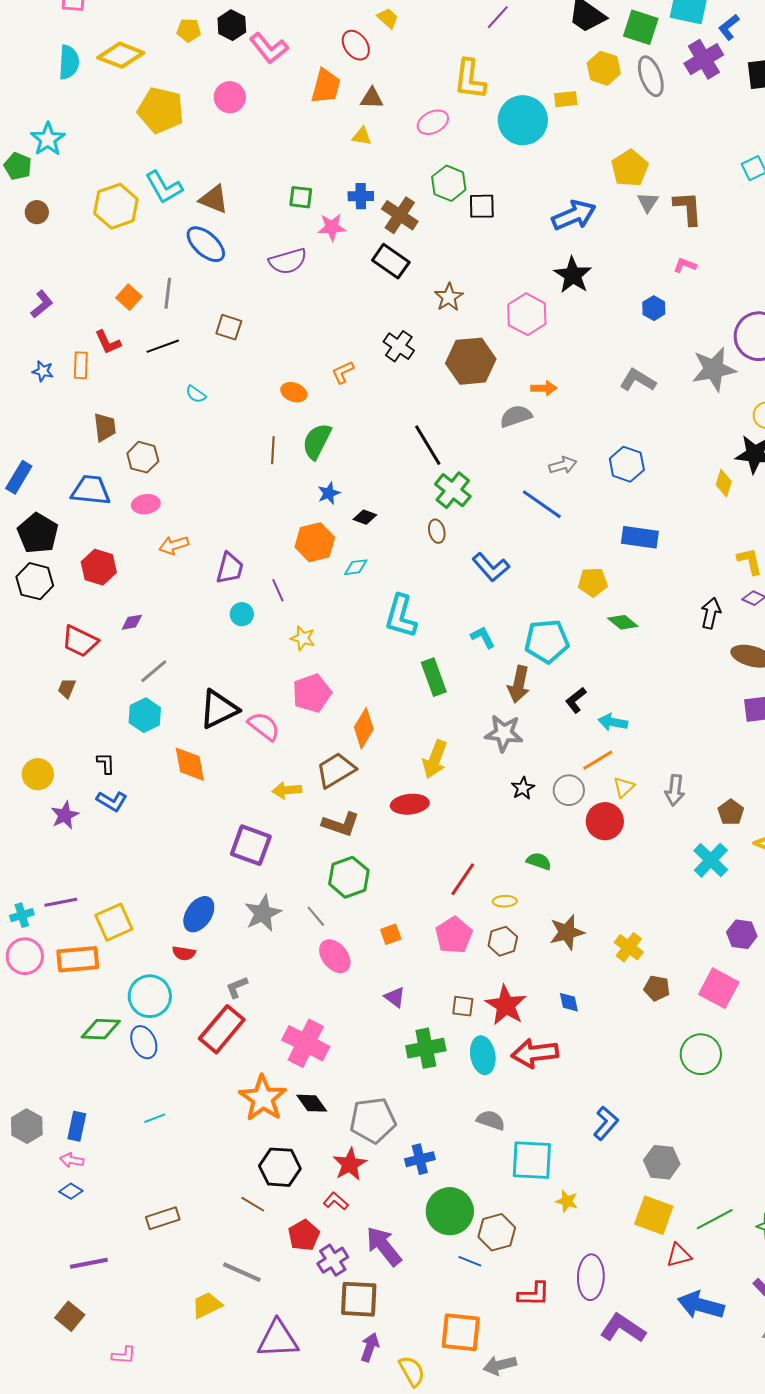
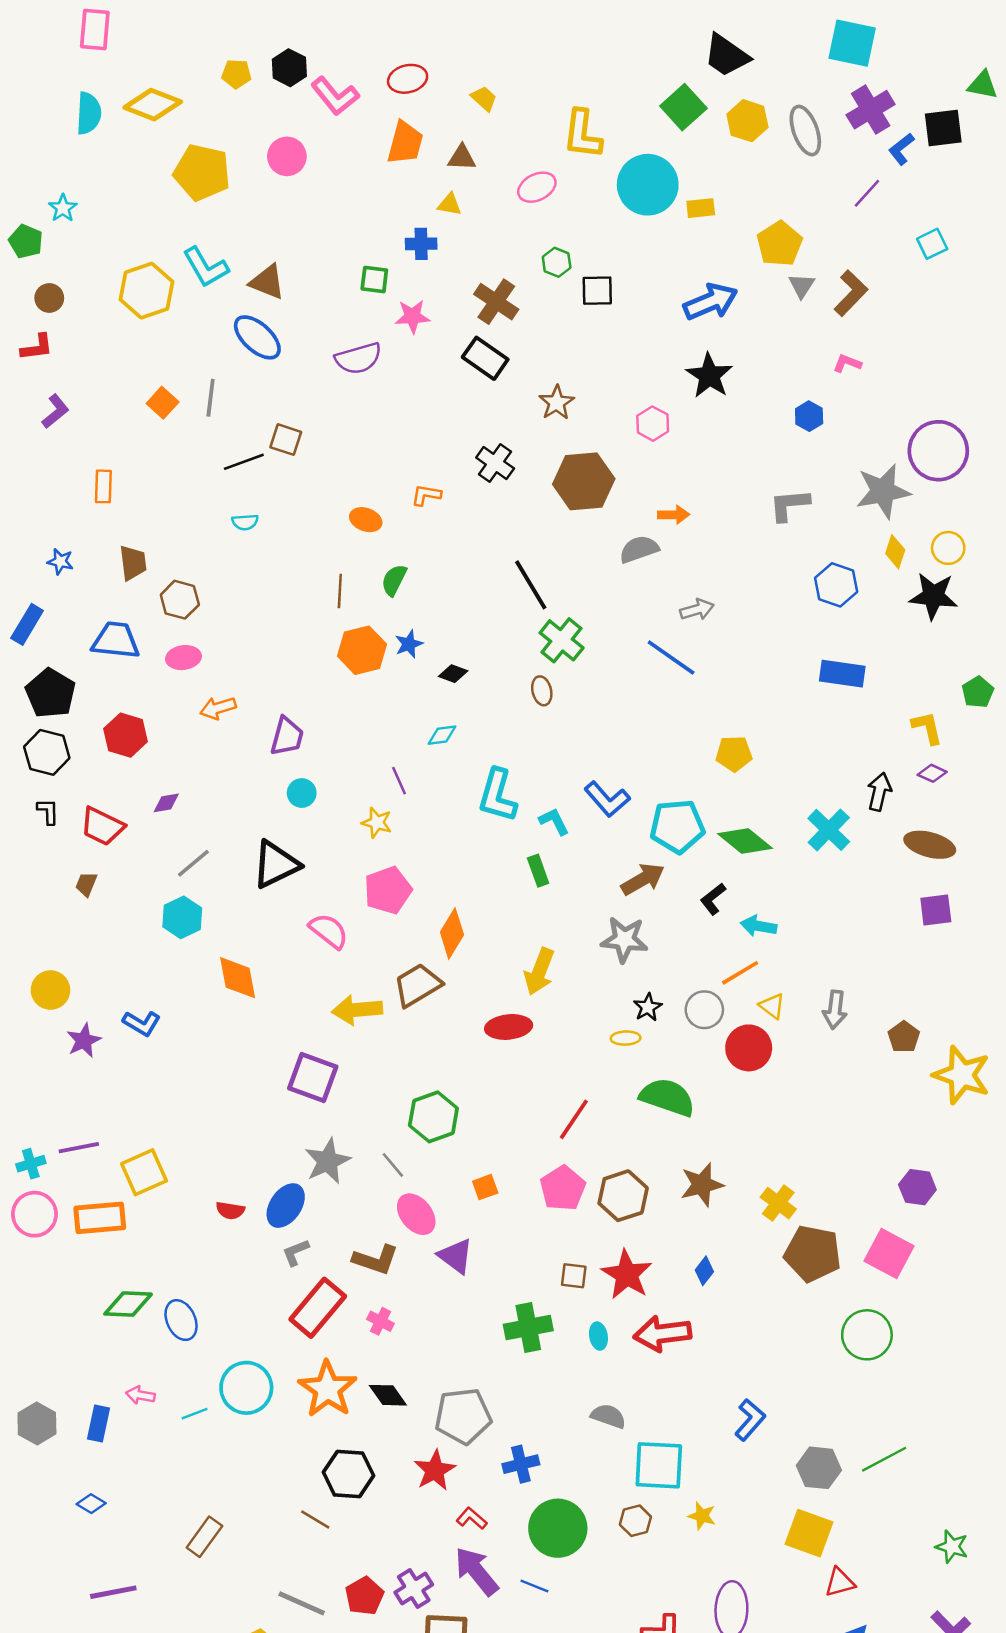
purple line: (498, 17) -> (867, 193), moved
yellow trapezoid: (388, 18) -> (484, 99), moved
green square: (641, 27) -> (683, 107), moved, turned 30
blue L-shape: (729, 27) -> (901, 149), moved
red ellipse: (356, 45) -> (408, 79), moved, turned -68
yellow rectangle: (566, 99) -> (701, 208), moved
cyan star: (48, 139) -> (63, 208), size x0.7
green hexagon: (449, 183) -> (557, 262), size x0.7
blue cross: (361, 196) -> (421, 244), moved
brown L-shape: (688, 208) -> (851, 293), turned 48
pink hexagon: (527, 314) -> (653, 424), size x0.7
red L-shape: (108, 342) -> (37, 347), moved, turned -72
black line: (163, 346) -> (244, 462), moved
blue star: (43, 371) -> (60, 562), moved
orange L-shape: (343, 372) -> (426, 495), turned 35
gray L-shape: (638, 380) -> (789, 505), turned -36
cyan semicircle: (196, 394) -> (245, 522), turned -40
green semicircle: (317, 441) -> (394, 580), size x0.7
blue hexagon: (627, 464) -> (836, 585), moved
yellow diamond: (724, 483) -> (895, 552), moved
blue rectangle: (640, 537) -> (842, 674), moved
orange hexagon: (315, 542) -> (362, 650), moved
blue L-shape: (491, 567) -> (607, 799), moved
purple line: (278, 590) -> (399, 781), moved
green diamond: (623, 622) -> (745, 841), moved, size x1.4
cyan L-shape: (483, 637) -> (554, 821), moved
green rectangle: (434, 677) -> (538, 871), size x0.7
brown arrow: (519, 684) -> (643, 879), turned -132
black triangle: (219, 709) -> (276, 864), moved
black L-shape: (106, 763) -> (48, 811), moved
yellow triangle: (624, 787) -> (772, 1006), turned -40
yellow arrow: (287, 790) -> (357, 1010), size x1.4
brown L-shape: (341, 824) -> (376, 1260), moved
cyan cross: (711, 860) -> (829, 830), moved
green semicircle: (539, 861) -> (667, 1097), size x1.8
yellow ellipse: (505, 901) -> (626, 1038), moved
blue ellipse: (199, 914) -> (286, 1206), moved
brown hexagon: (503, 941) -> (623, 1196), size x1.4
brown pentagon: (657, 988) -> (813, 1254), size x1.8
cyan circle: (150, 996) -> (246, 1388), moved
purple triangle: (395, 997) -> (456, 1256), moved, size x1.4
blue diamond: (569, 1002) -> (704, 1271), turned 50
red rectangle: (222, 1029) -> (318, 1308), moved
pink cross: (306, 1043) -> (381, 1321), size x0.5
cyan ellipse: (483, 1055) -> (598, 1336), size x0.6
pink arrow: (72, 1160) -> (140, 1395), moved
red L-shape: (336, 1201) -> (472, 1518), moved
brown rectangle: (163, 1218) -> (204, 1537), turned -36
green line: (715, 1219) -> (884, 1459), moved
brown hexagon: (497, 1232) -> (635, 1521), moved, size x0.7
red pentagon: (304, 1235) -> (364, 1596), moved
blue line: (470, 1261) -> (534, 1586), moved

